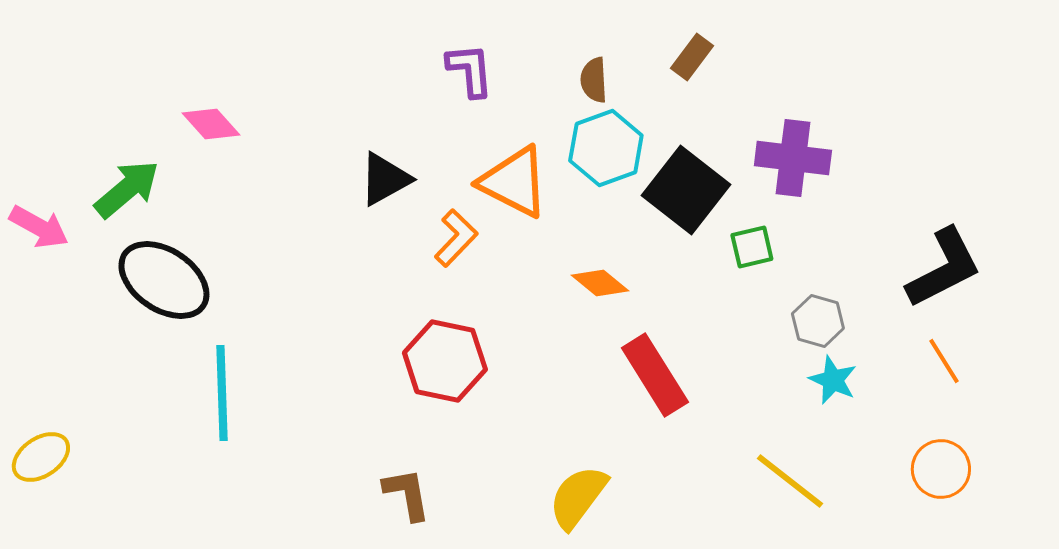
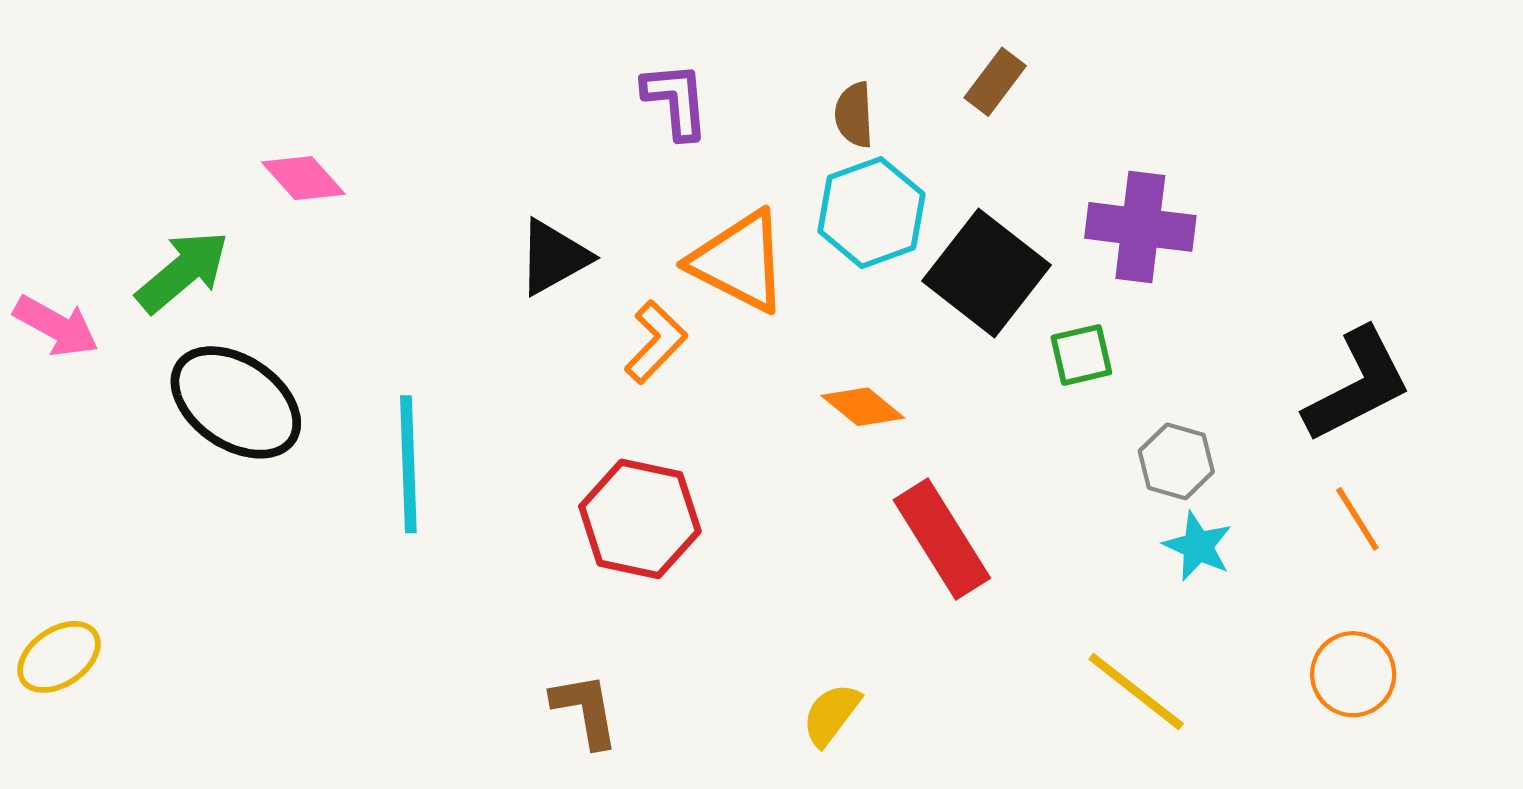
cyan line: (222, 393) -> (408, 464), moved
yellow semicircle: (578, 497) -> (831, 714), size x0.7

